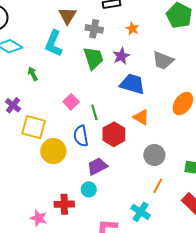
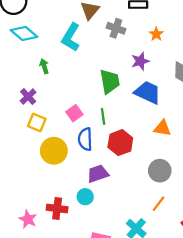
green trapezoid: (93, 58) -> (110, 81), moved
pink square: (71, 102) -> (74, 113), moved
purple cross: (13, 105) -> (28, 97), moved
orange triangle: (141, 117) -> (162, 128), moved, turned -30
yellow square: (34, 127) -> (37, 122), size x0.7

